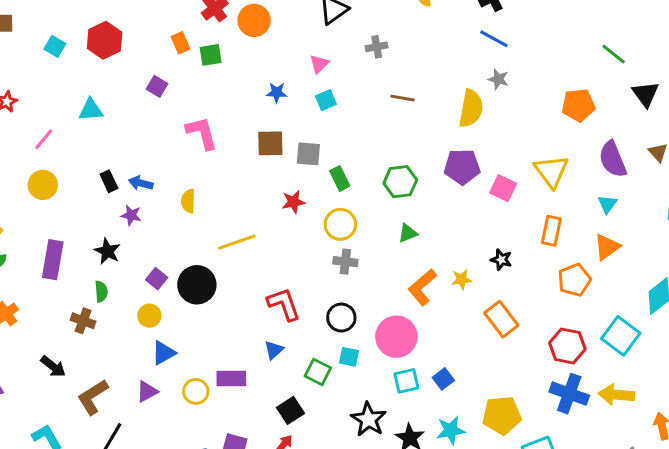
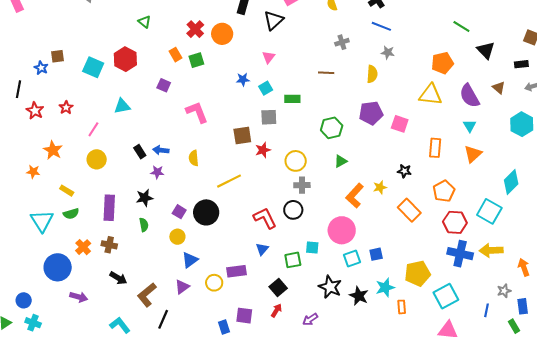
cyan square: (55, 46) -> (93, 67), size x1.5
gray cross: (377, 47) -> (342, 42), moved
cyan square: (326, 100) -> (266, 88), moved
yellow semicircle: (471, 109) -> (372, 74), size x0.7
brown square: (270, 143) -> (242, 135), moved
yellow triangle: (551, 171) -> (431, 95), moved, turned -40
green rectangle: (340, 178) -> (292, 99), moved, turned -56
black star: (107, 251) -> (145, 198), turned -30
orange pentagon: (574, 280) -> (444, 191), moved
black circle: (341, 318) -> (293, 210), moved
brown cross: (83, 321) -> (109, 245), moved
green square: (318, 372) -> (293, 260), turned -30
blue square: (443, 379) -> (376, 254), turned 32

